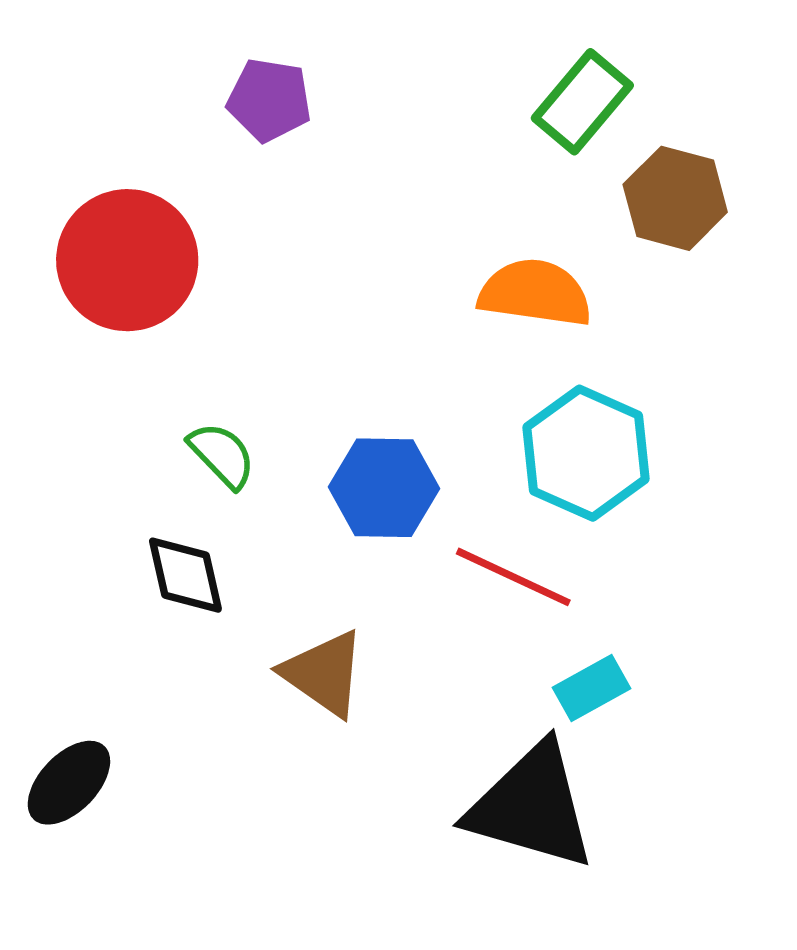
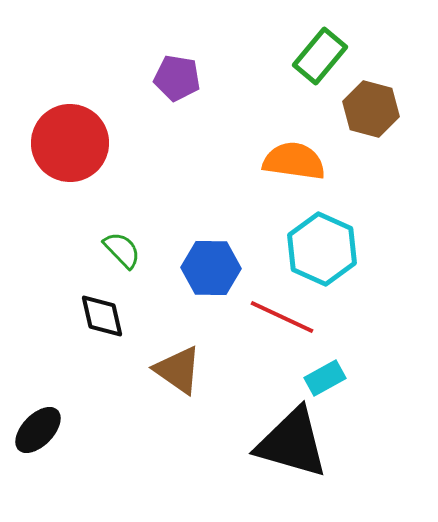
purple pentagon: (269, 100) -> (177, 78), moved

